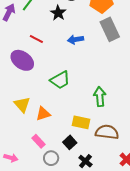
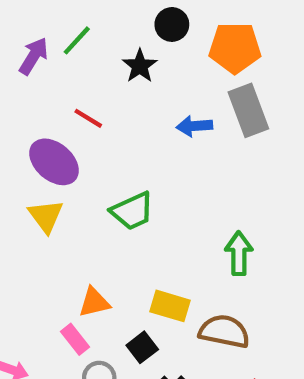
blue arrow: (76, 40) -> (194, 126), moved
green arrow: (100, 97) -> (239, 253), moved
yellow triangle: (22, 105) -> (46, 216), moved
orange triangle: (43, 114) -> (94, 302), moved

